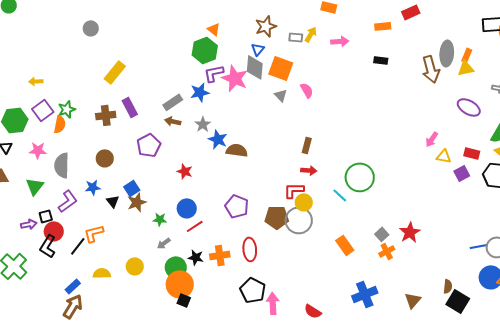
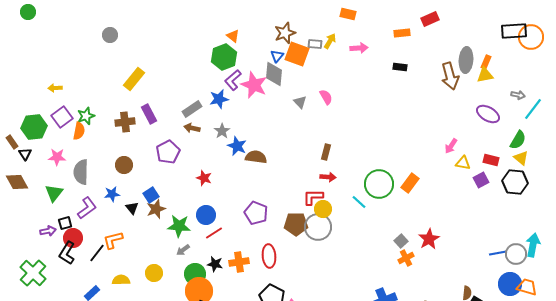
orange square: (281, 68) -> (297, 54), moved
purple L-shape: (214, 73) -> (233, 80), turned -30
green star: (160, 219) -> (179, 226), size x1.6
orange rectangle: (345, 245) -> (410, 183), moved, turned 72

